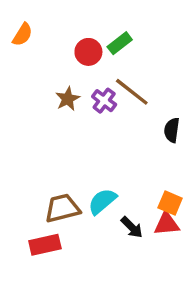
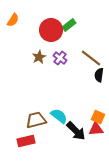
red circle: (88, 52) -> (51, 30), size x1.5
brown line: (132, 92) -> (91, 58), moved
cyan semicircle: (102, 201) -> (59, 116), turned 78
black arrow: (132, 227) -> (76, 131), size x1.5

